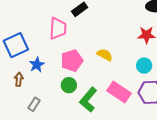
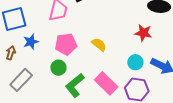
gray rectangle: (34, 104) -> (21, 80), size x1.6

